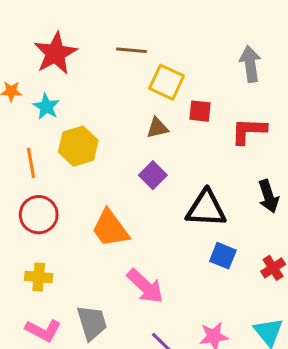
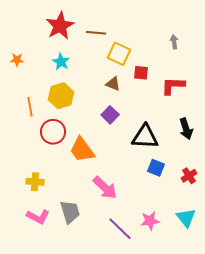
red star: (55, 53) -> (60, 26), moved
gray arrow: (250, 64) -> (174, 42), size x0.6
cyan star: (46, 107) -> (61, 62), moved
brown triangle: (157, 128) -> (113, 84), turned 35
red circle: (39, 215) -> (53, 132), moved

